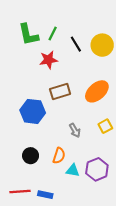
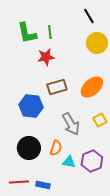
green line: (53, 33) -> (50, 32), turned -32
black line: (76, 44) -> (89, 16), moved
gray arrow: (75, 130) -> (71, 124), size x1.6
black circle: (31, 156) -> (29, 148), size x1.5

